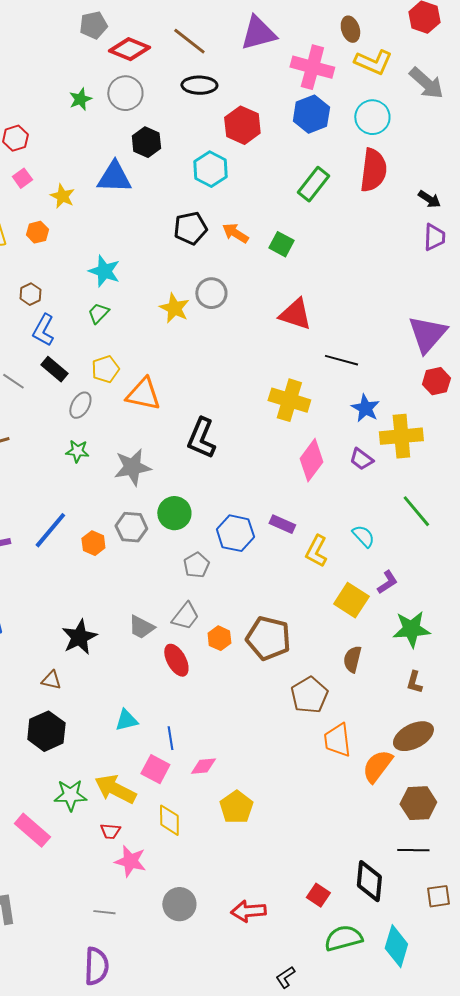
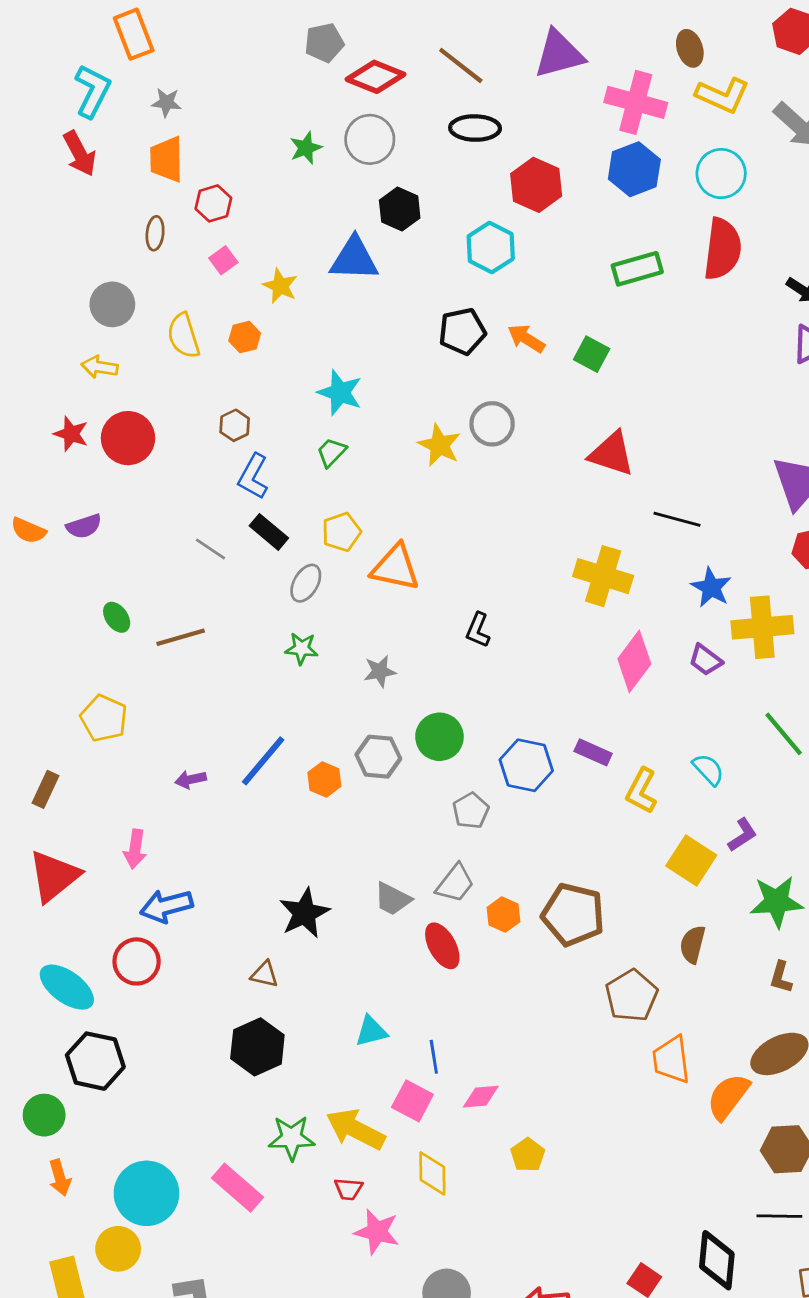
green rectangle: (313, 184) -> (637, 269), turned 36
black L-shape: (201, 438) -> (478, 630), size x0.6
gray star: (132, 467) -> (380, 671), size x0.6
yellow pentagon: (236, 807) -> (528, 1155), size x0.7

